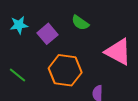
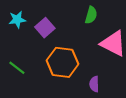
green semicircle: (80, 23) -> (91, 15), moved, turned -108

